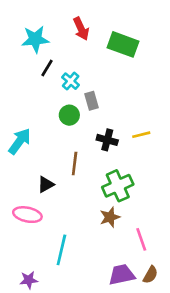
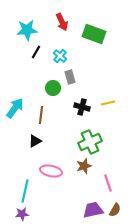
cyan cross: (71, 81) -> (60, 56), moved
brown line: (75, 164) -> (41, 115), moved
pink ellipse: (27, 215) -> (51, 171), moved
cyan line: (61, 250) -> (25, 191), moved

